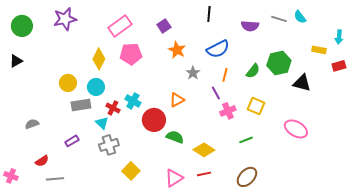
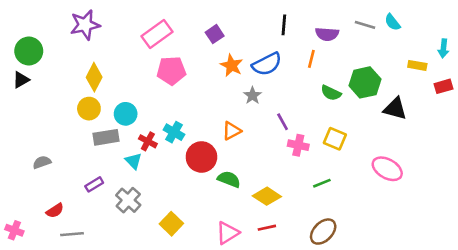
black line: (209, 14) -> (284, 25), moved
green circle: (22, 26) -> (29, 51), moved
blue semicircle: (218, 49) -> (267, 64), moved
yellow diamond: (99, 59) -> (94, 77), moved
green semicircle: (253, 71) -> (331, 93), turned 77
orange line: (225, 75) -> (311, 59), moved
pink cross: (228, 111) -> (298, 145), turned 35
gray cross: (109, 145) -> (128, 200), moved, turned -30

